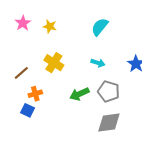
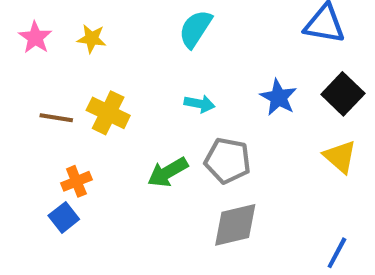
brown line: (21, 73) -> (56, 118), moved, turned 56
blue square: (27, 110) -> (64, 217), turned 32

